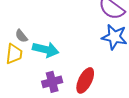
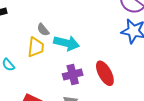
red ellipse: (85, 80) -> (105, 73), turned -55

